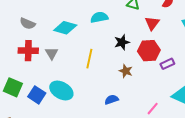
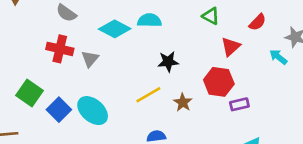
cyan semicircle: (99, 17) -> (149, 20), moved
black star: (122, 42) -> (168, 62), moved
yellow line: (89, 59) -> (148, 95), moved, turned 36

